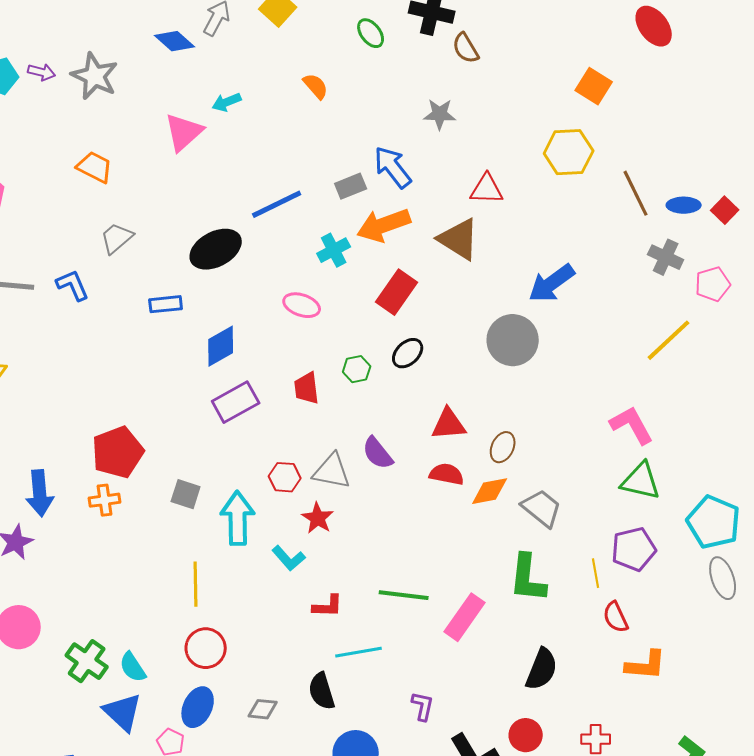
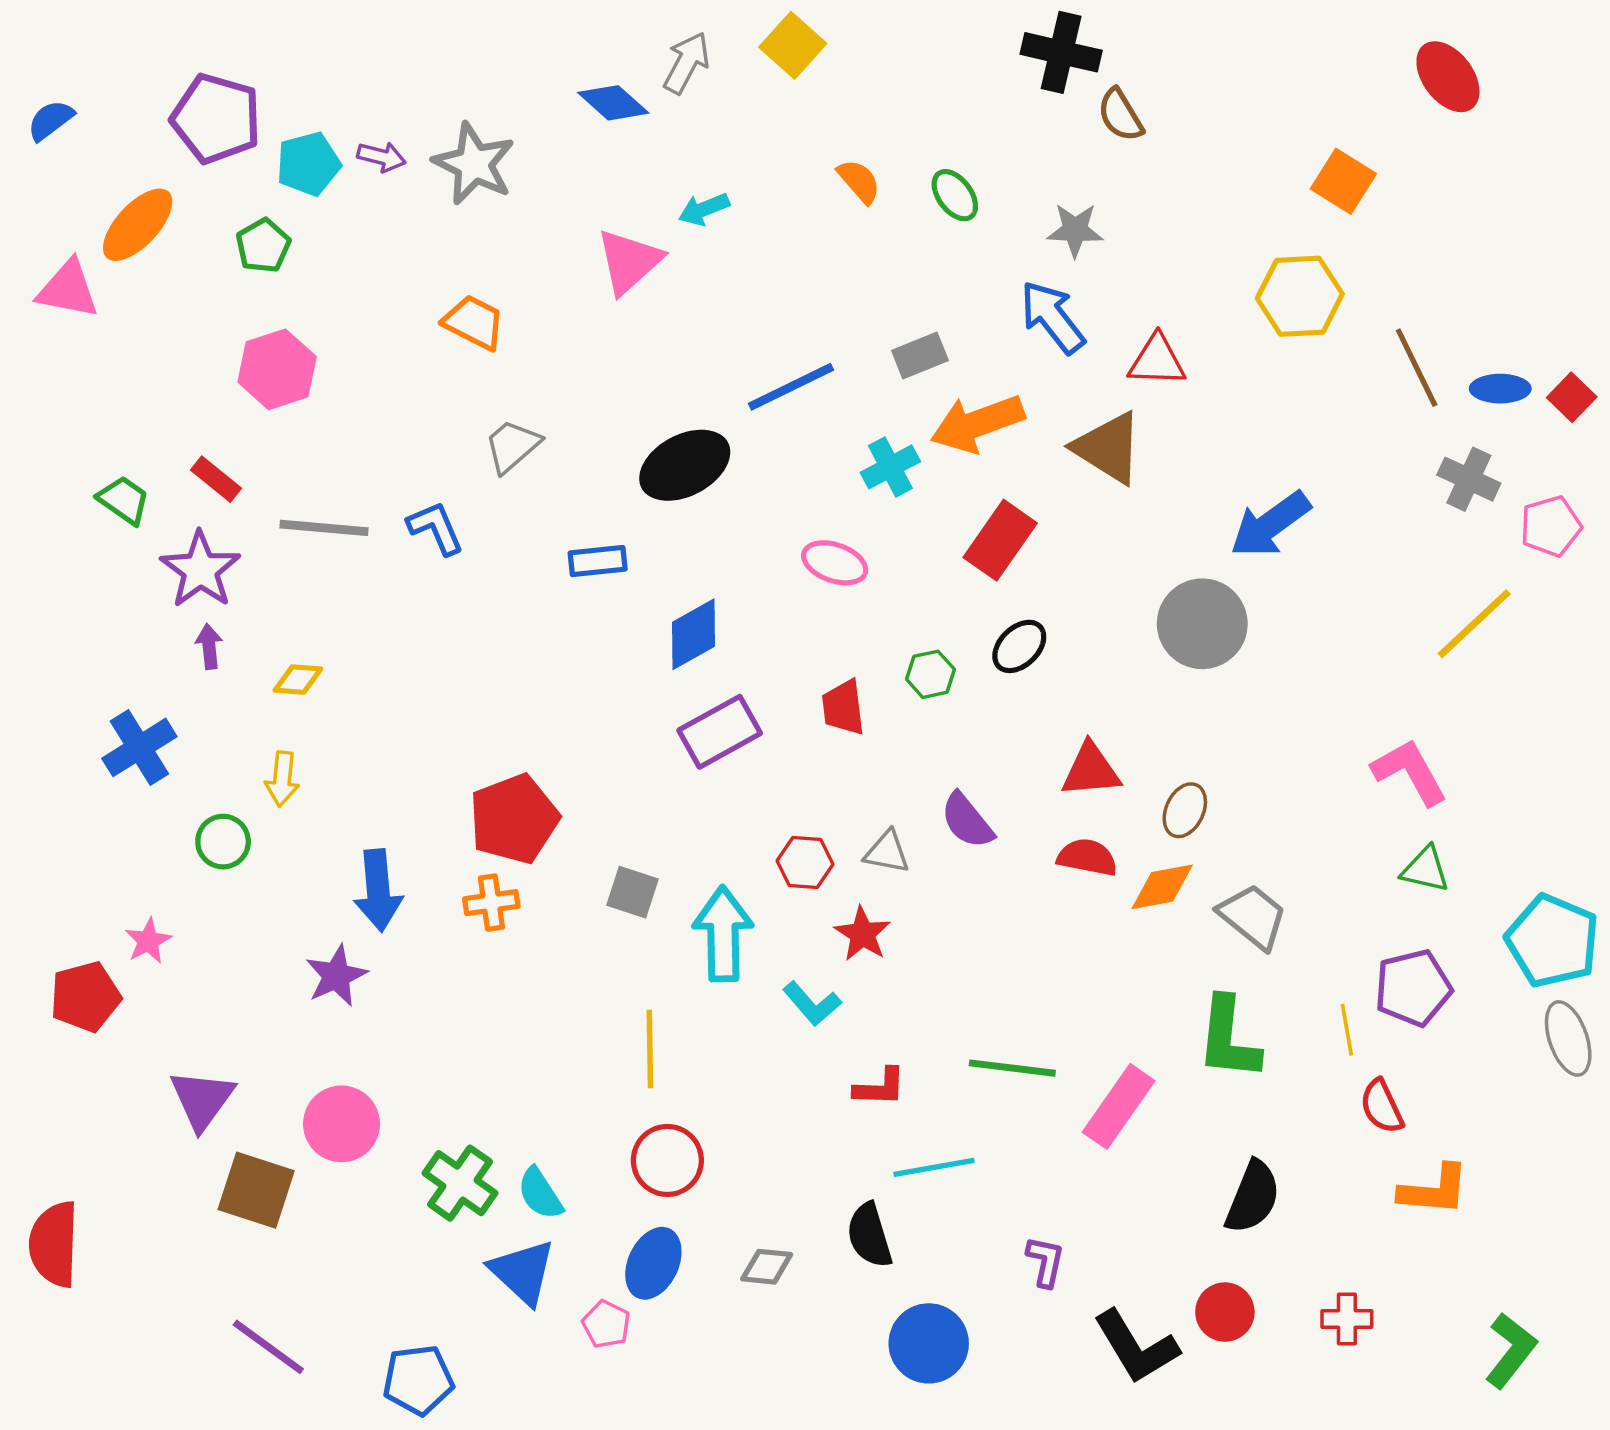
green ellipse: (371, 33) -> (955, 195), moved
blue arrow: (393, 167) -> (1052, 317), moved
gray triangle: (332, 471) -> (887, 852), size x0.7
green triangle: (641, 481) -> (1425, 869), size x0.7

